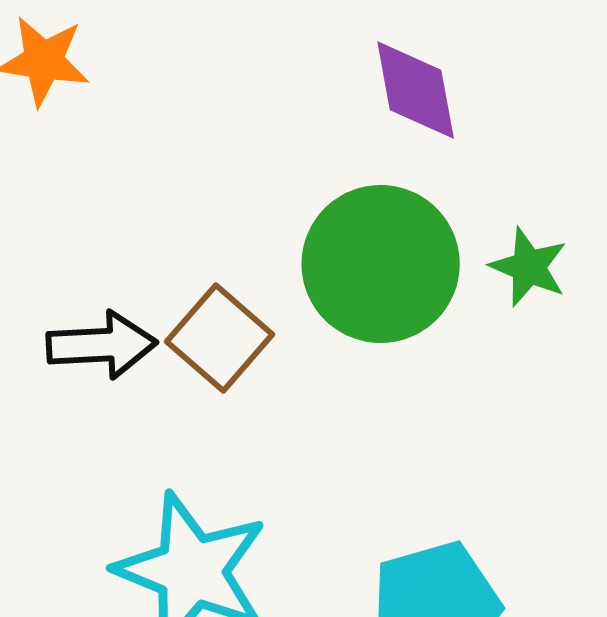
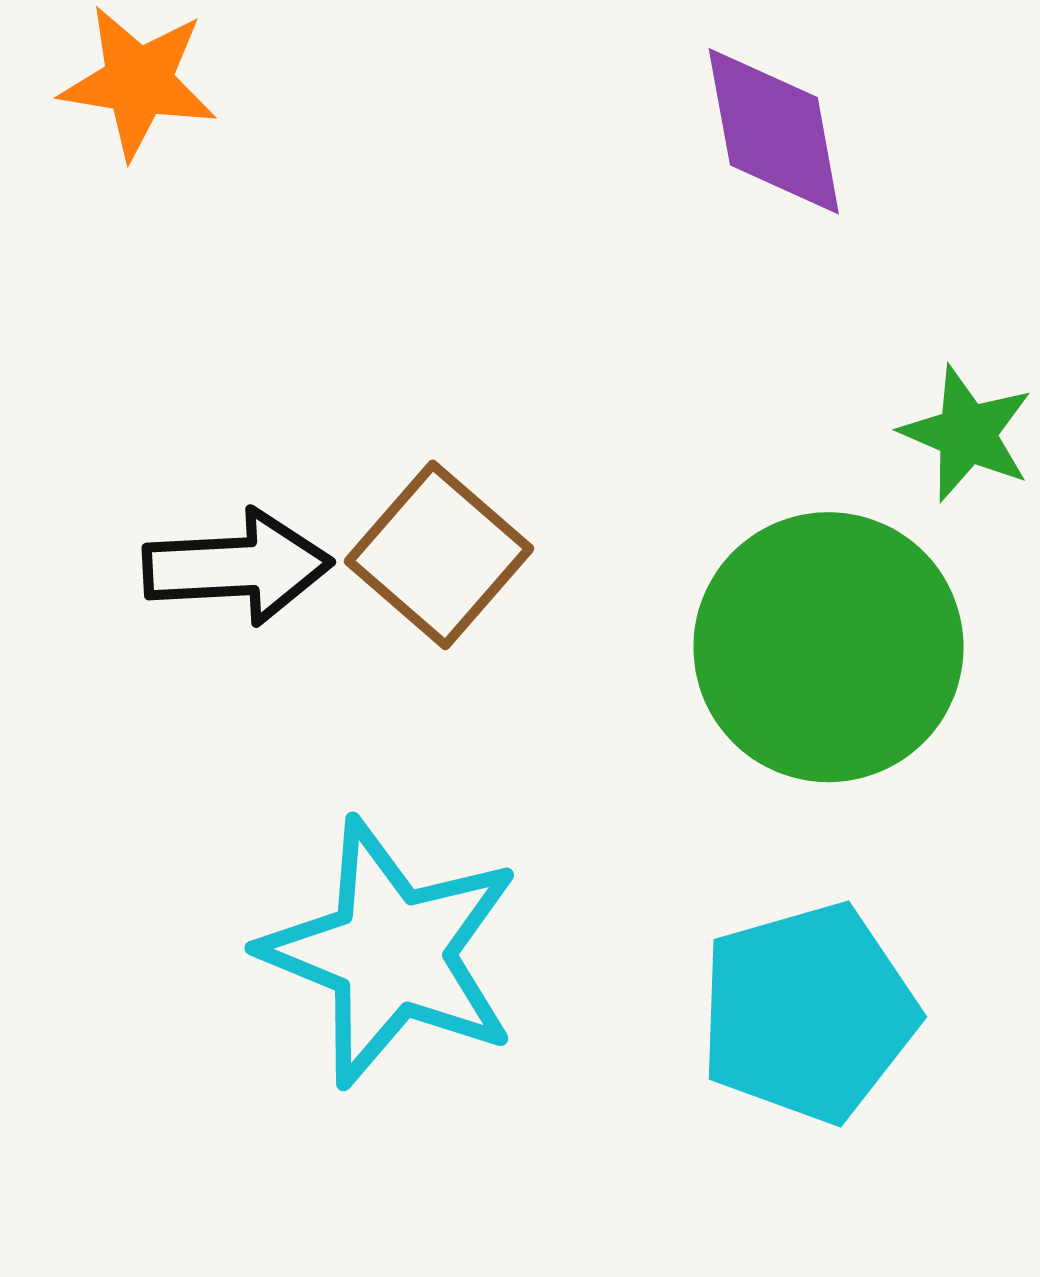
green circle: (381, 264) -> (828, 647), moved

